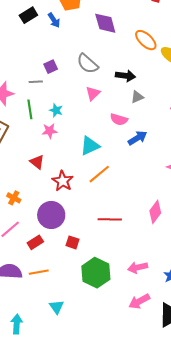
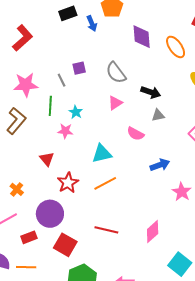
orange ellipse: (146, 40) -> (176, 47), moved
gray line: (36, 82) -> (62, 80), turned 56
blue arrow: (137, 138) -> (160, 165), moved
red square: (72, 242) -> (65, 245), size x1.6

